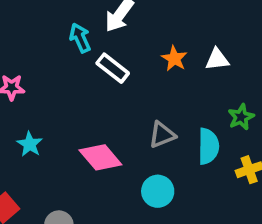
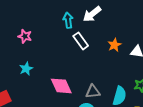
gray triangle: (162, 135) -> (93, 92), moved

